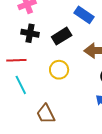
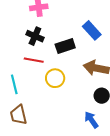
red line: (16, 60) -> (34, 60), moved
brown trapezoid: (46, 114) -> (18, 115), moved

